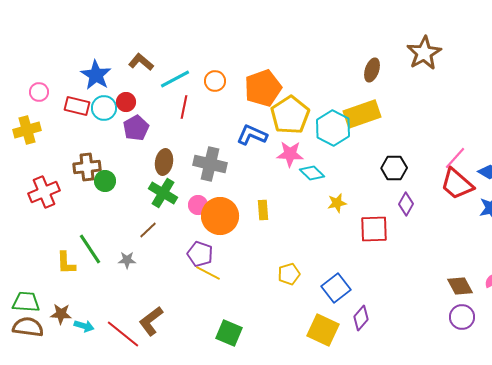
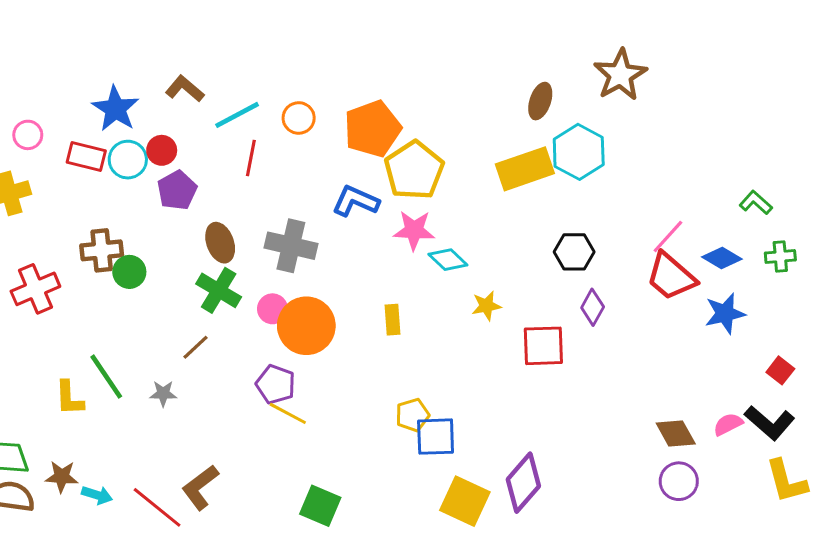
cyan hexagon: (333, 128) -> (579, 152), moved
brown ellipse: (164, 162) -> (220, 243), turned -30
yellow rectangle: (263, 210) -> (393, 320), moved
blue square: (336, 288) -> (436, 437), moved, turned 36
purple diamond: (361, 318) -> (523, 483), size x1.5

